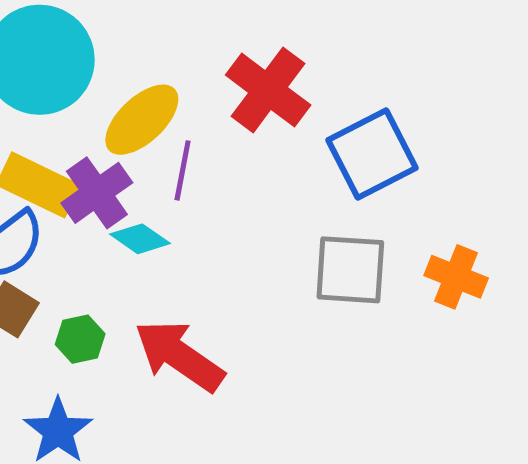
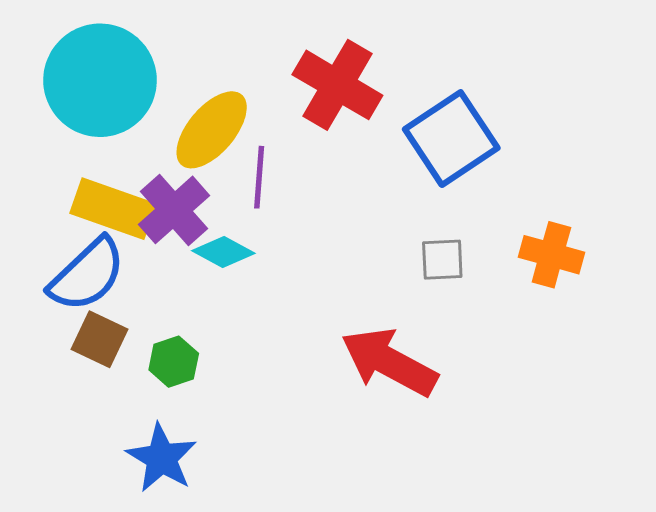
gray square: (350, 270) -> (442, 260), size x0.6
red arrow: (179, 356) -> (389, 362), moved

